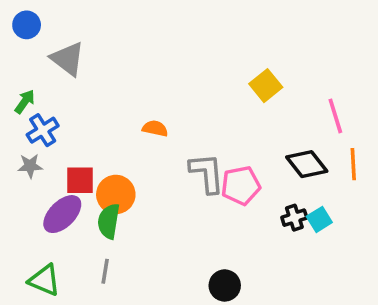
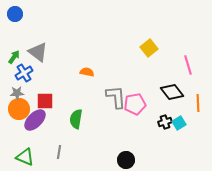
gray triangle: (68, 59) -> (38, 52), moved
orange line: (353, 164) -> (198, 103), moved
orange circle: (116, 194) -> (19, 109), moved
green semicircle: (109, 221) -> (76, 119), moved

